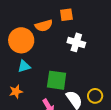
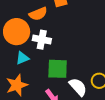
white cross: (76, 42) -> (42, 40), moved
orange star: (16, 92) -> (17, 85), size x1.5

